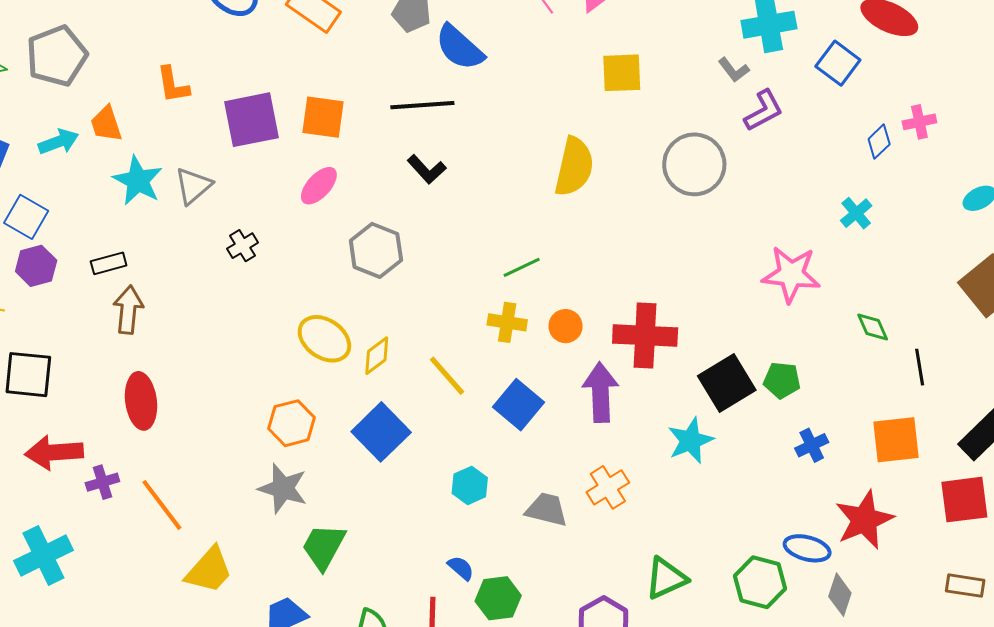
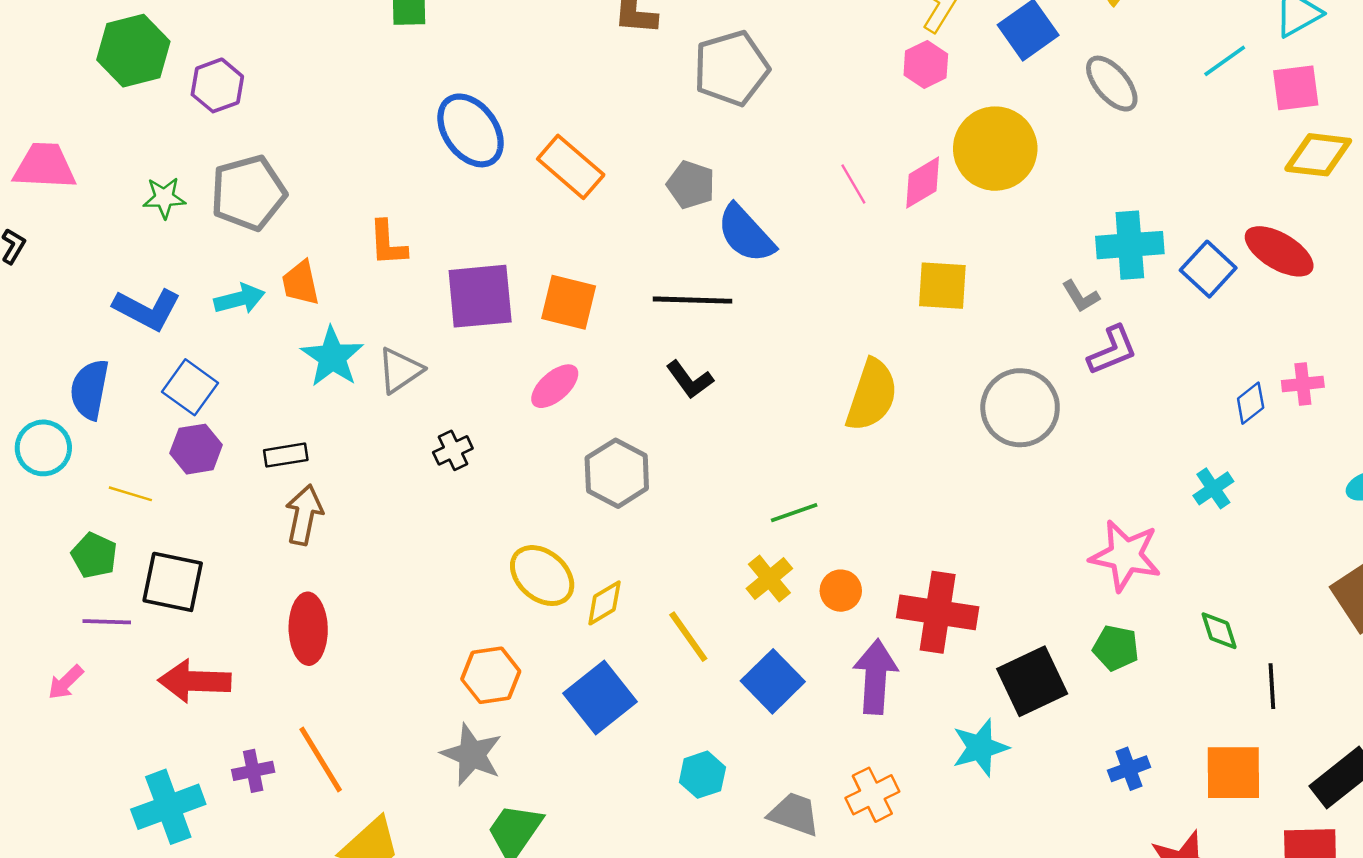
blue square: (838, 63) -> (1208, 269), moved
yellow cross: (507, 322) -> (769, 579), turned 36
green pentagon: (782, 380) -> (1116, 648), moved
purple cross: (102, 482) -> (253, 771), moved

